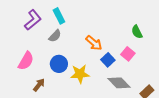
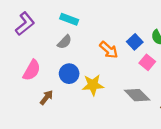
cyan rectangle: (59, 16) -> (69, 19), turned -42
purple L-shape: (33, 20) -> (25, 24), moved
blue square: (108, 60) -> (135, 42), moved

